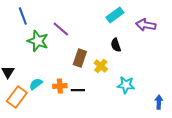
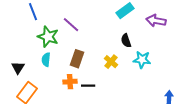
brown rectangle: (80, 58) -> (77, 59), moved
cyan semicircle: (36, 84) -> (46, 60), moved, turned -48
cyan star: (126, 85) -> (142, 60), moved

